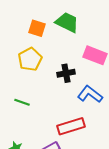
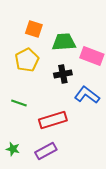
green trapezoid: (67, 22) -> (64, 42), moved, turned -30
red rectangle: (71, 126) -> (53, 120), moved

